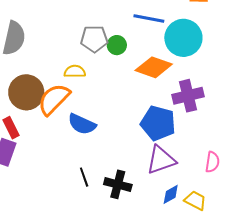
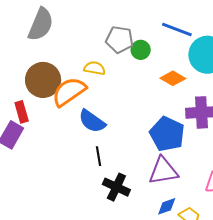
orange diamond: (154, 67) -> (173, 78), size x0.7
black line: (84, 177) -> (98, 156), moved

